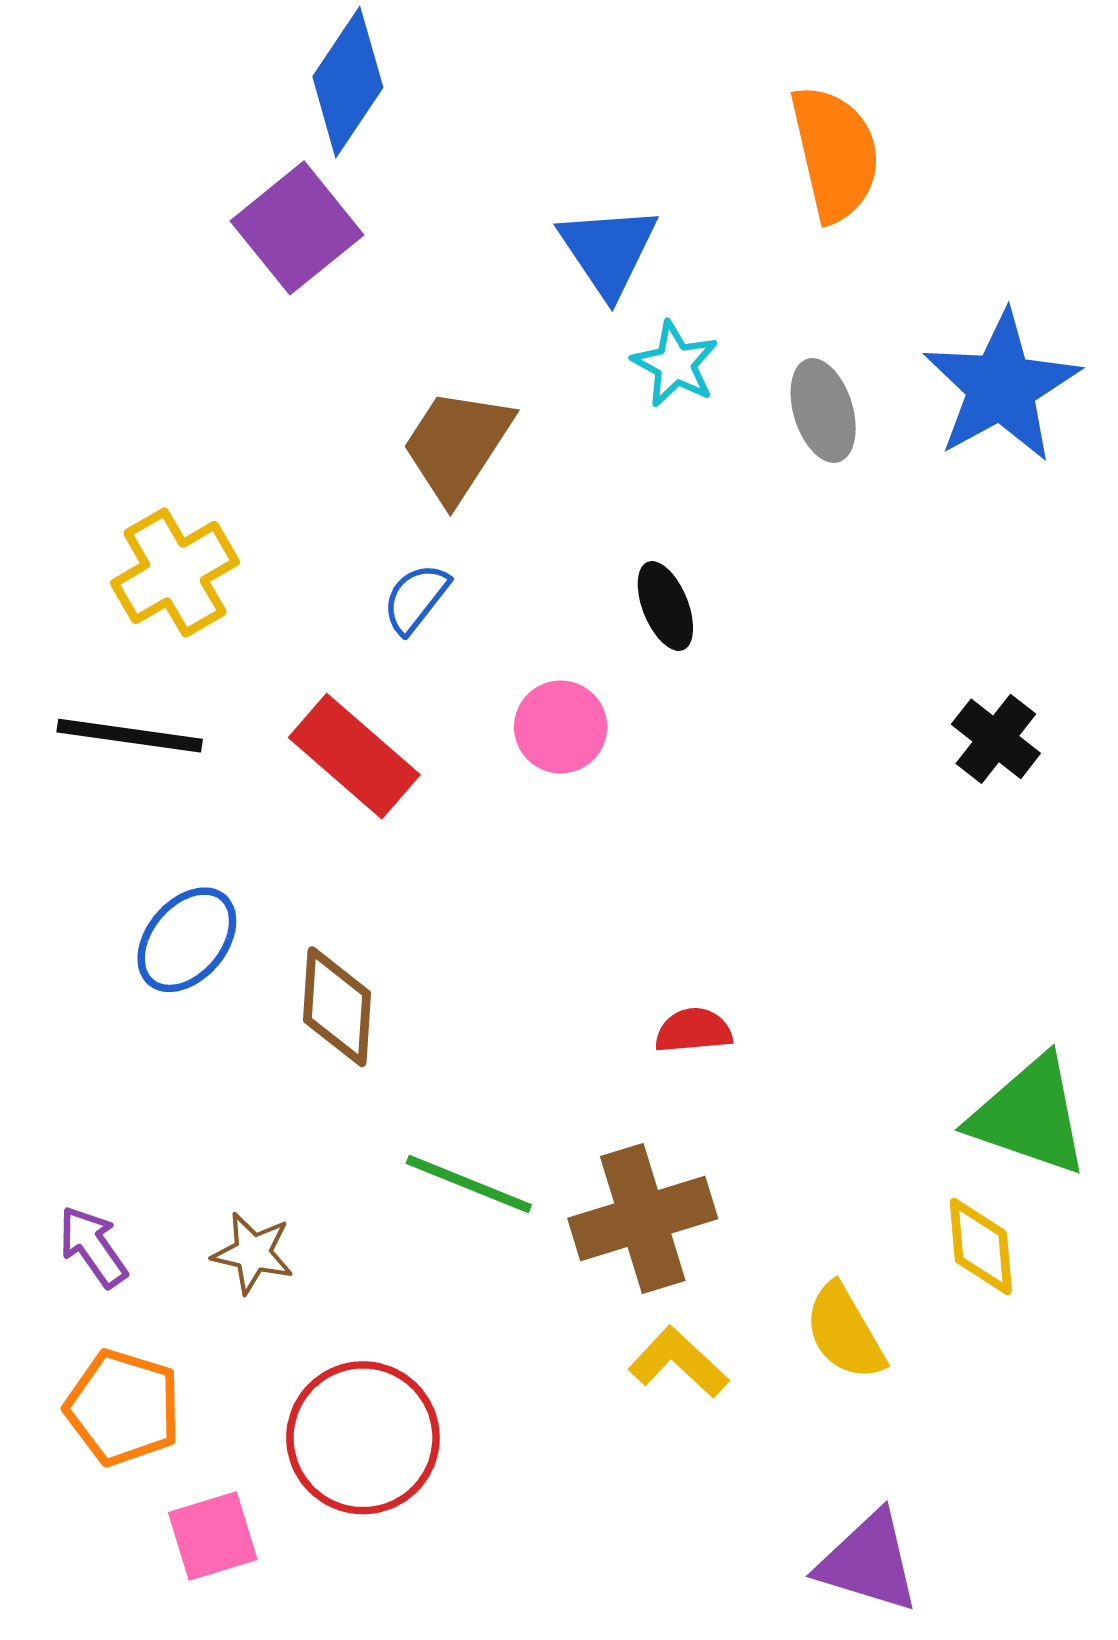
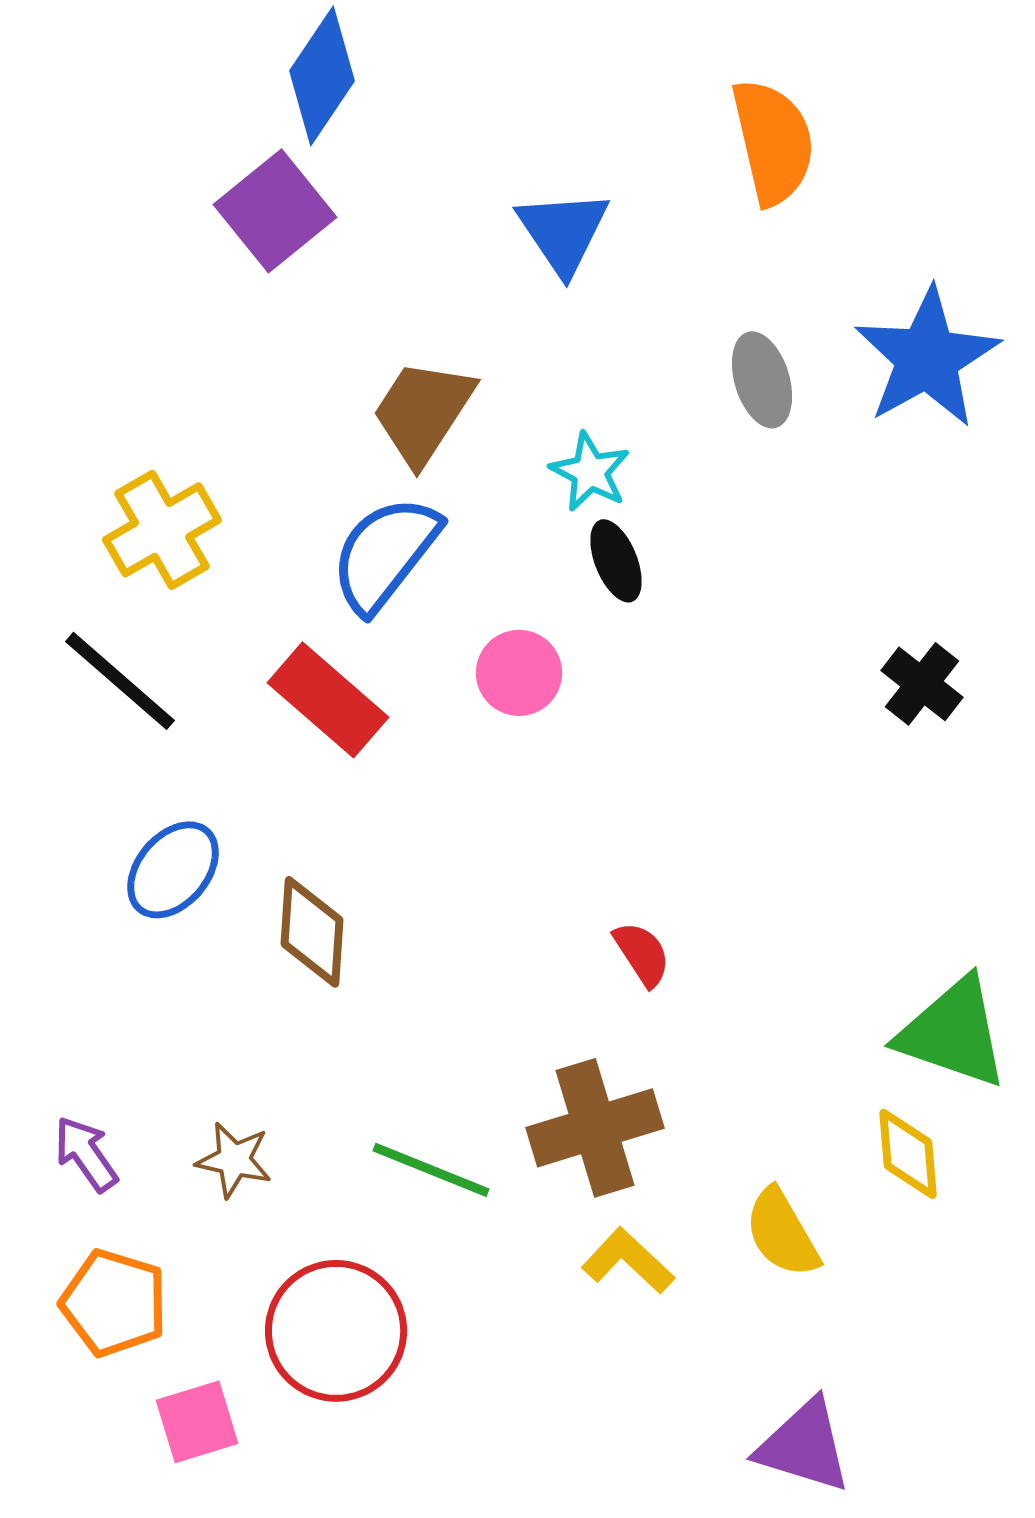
cyan star: (675, 364) -> (590, 472), moved
blue semicircle: (416, 598) -> (385, 554), size x1.8
black line: (130, 736) -> (120, 681), turned 33
red semicircle: (693, 1031) -> (642, 954), turned 62
green line: (469, 1184) -> (431, 1170), moved

